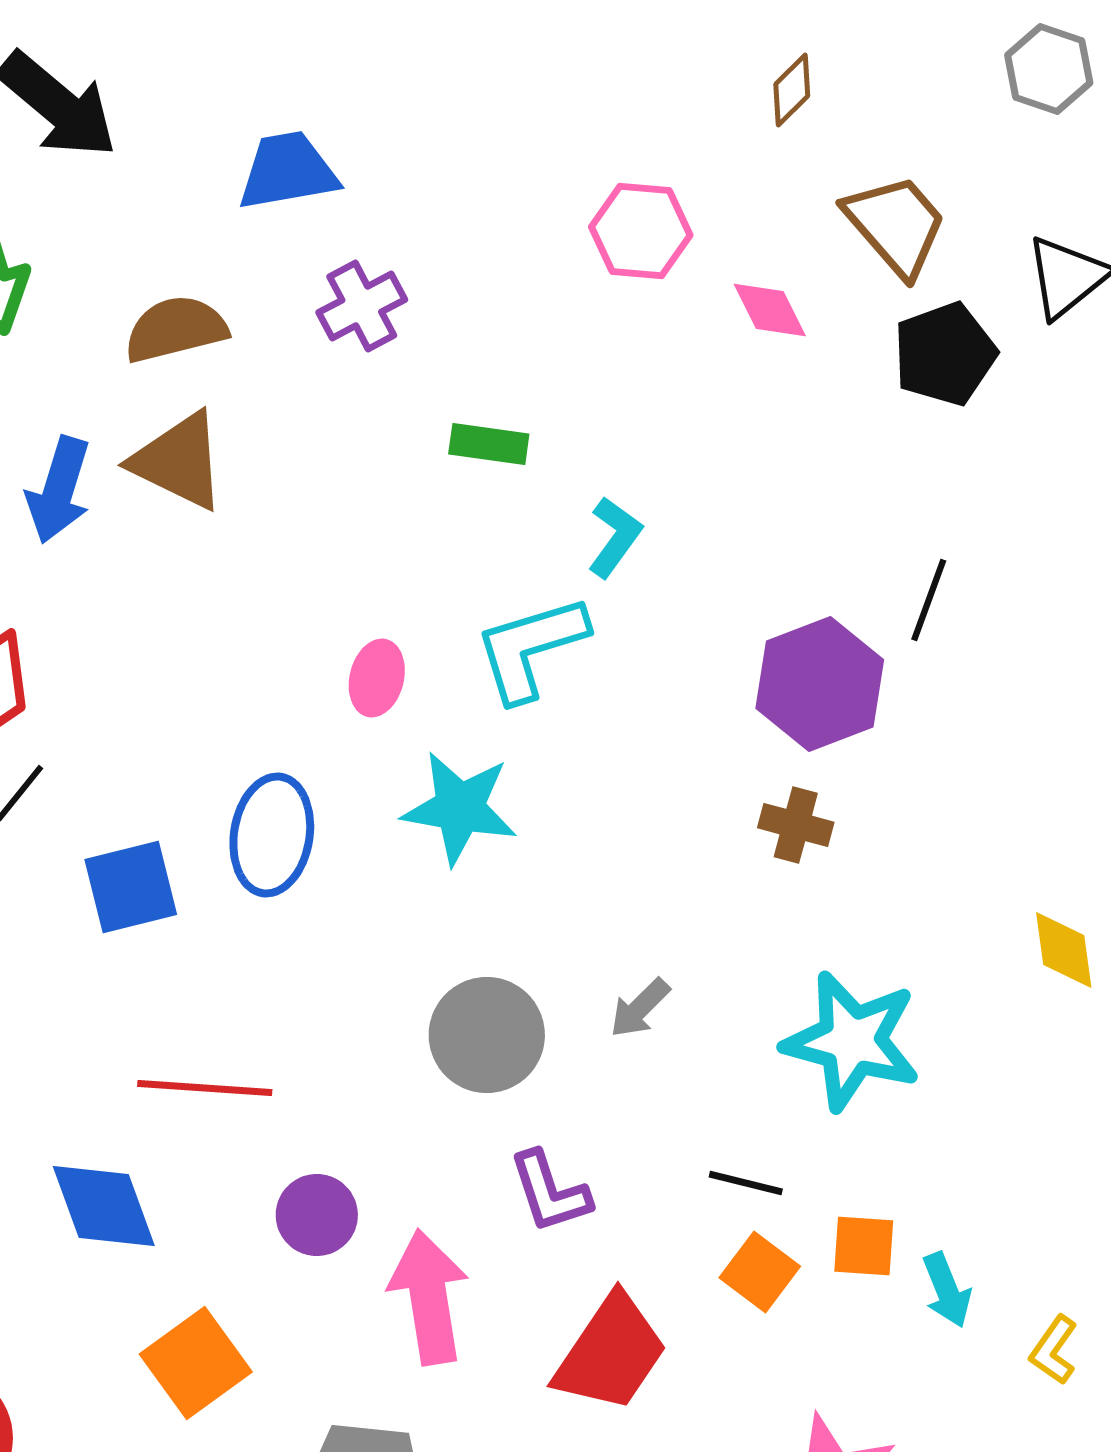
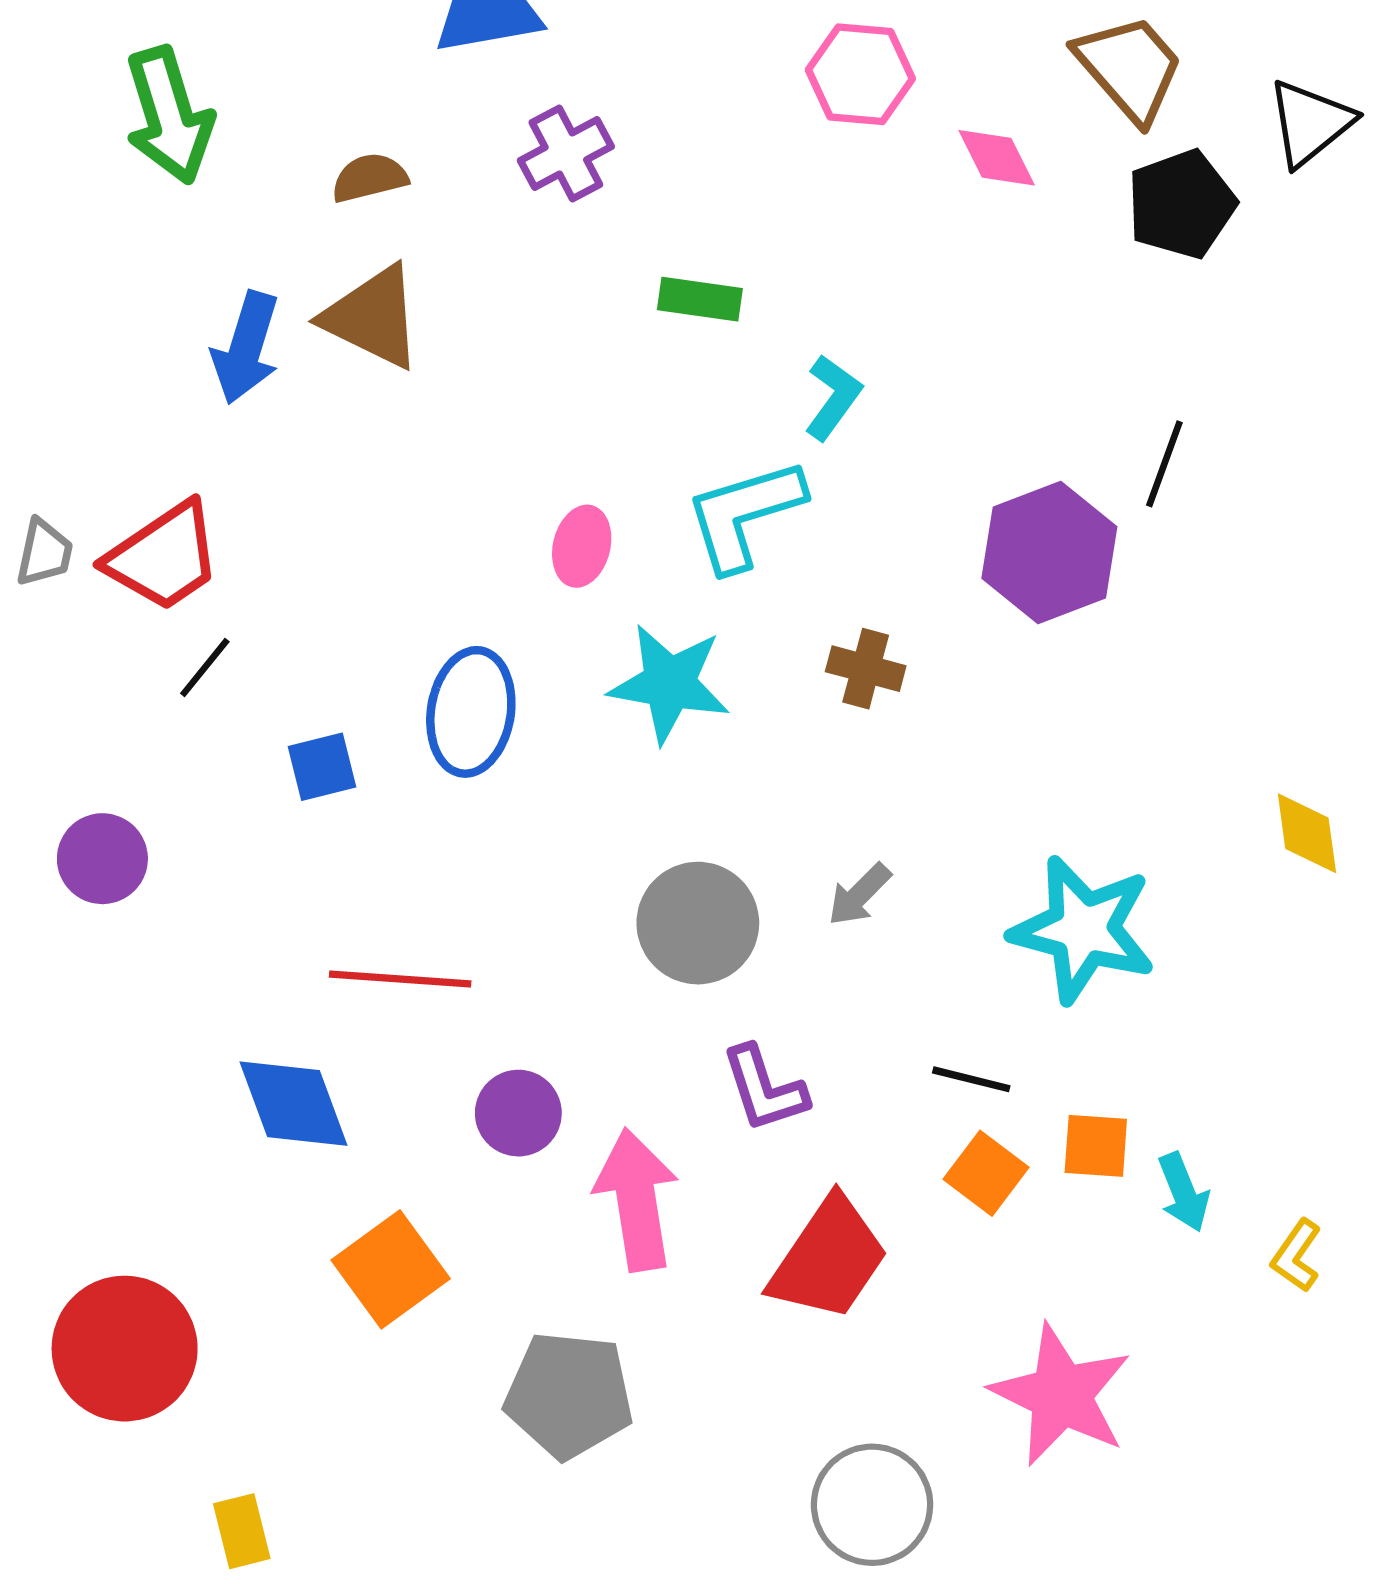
brown semicircle: (176, 329) -> (369, 178), size x0.7
brown cross: (796, 825) -> (866, 669), moved
blue square: (131, 887) -> (322, 767), size x0.7

